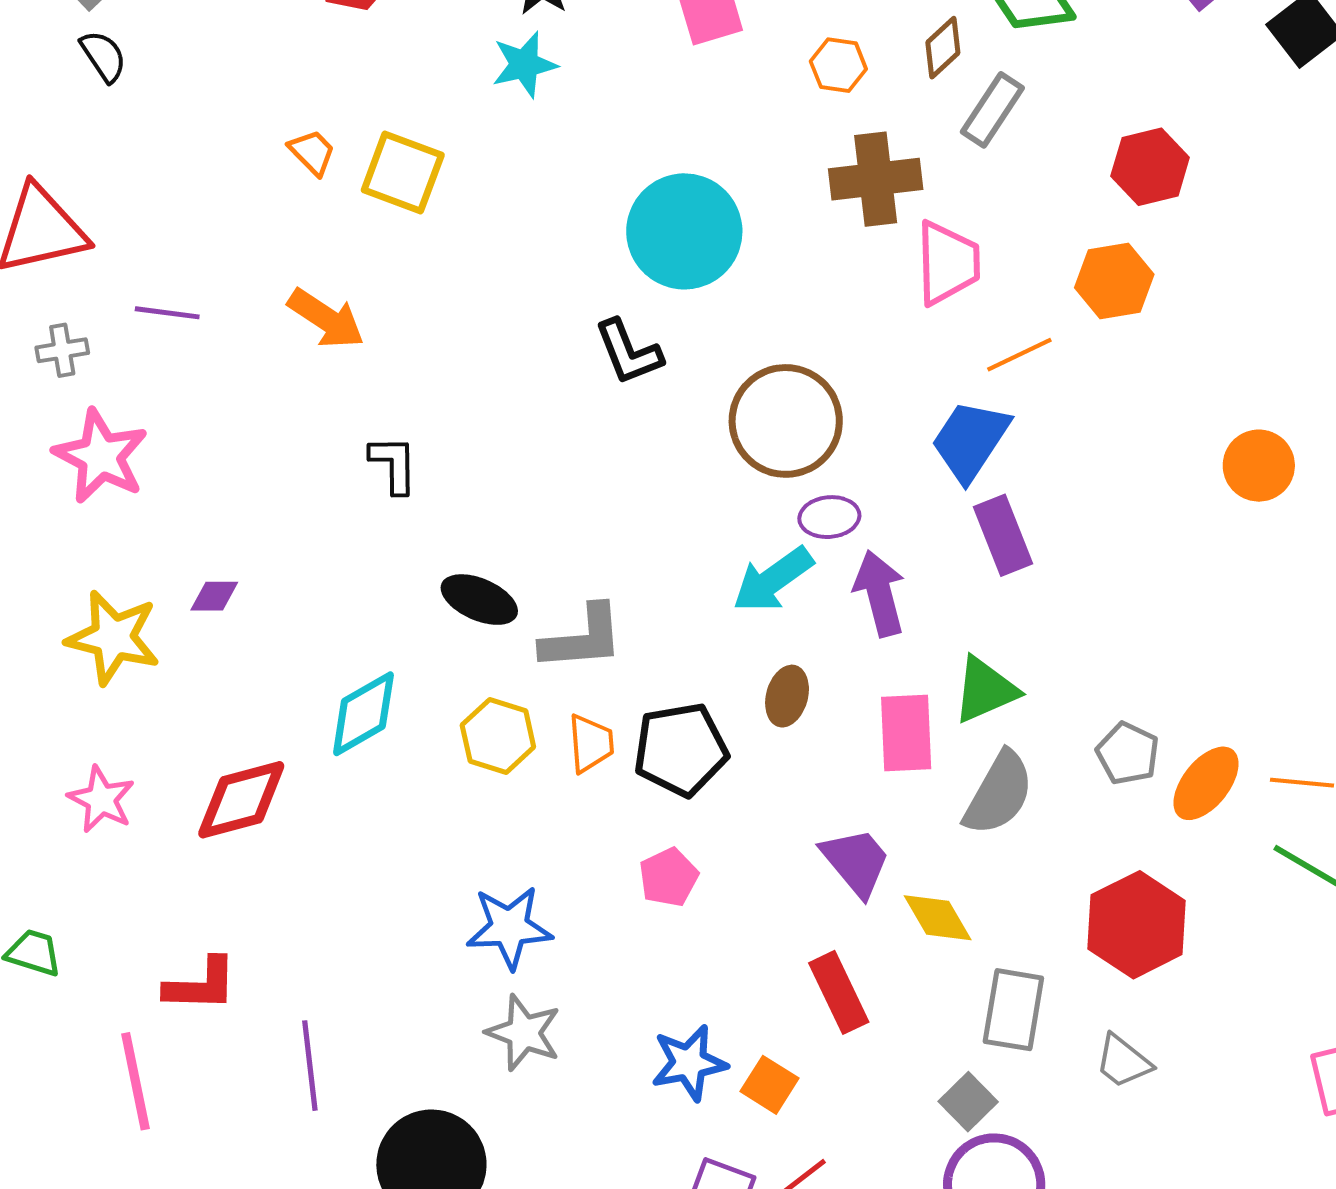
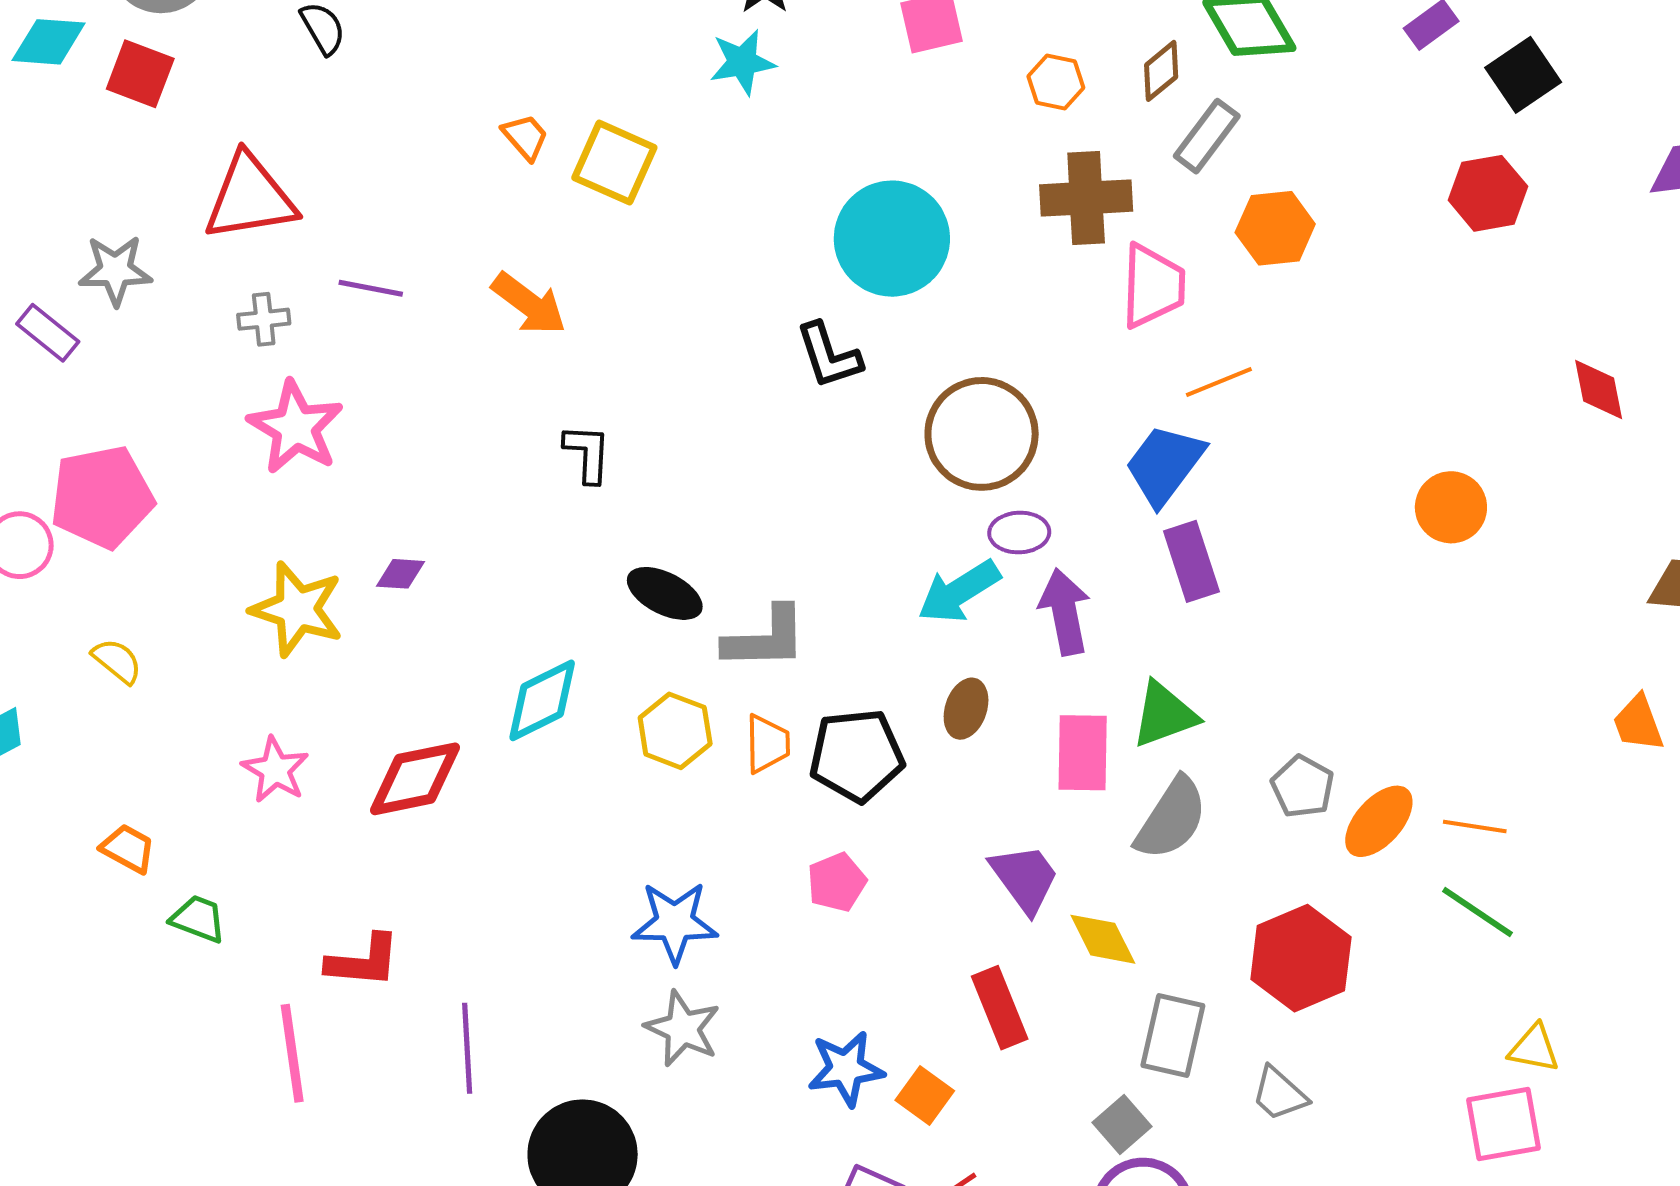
red hexagon: (1150, 167) -> (1488, 193), moved
orange hexagon: (1114, 281) -> (1275, 228), moved

